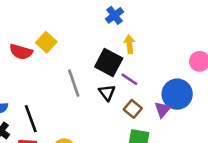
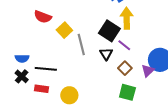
yellow square: (46, 42) -> (64, 30), moved
yellow arrow: (129, 44) -> (127, 18), size x1.5
black line: (31, 119) -> (46, 69), turned -70

